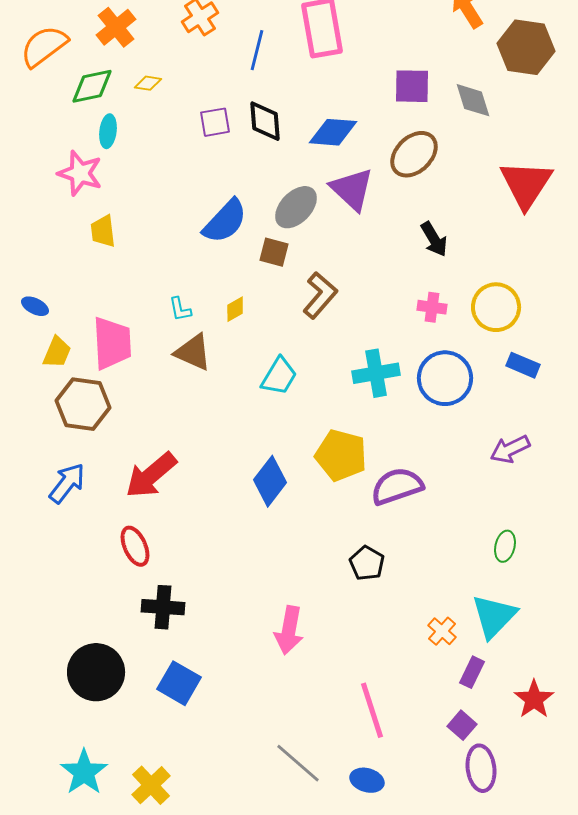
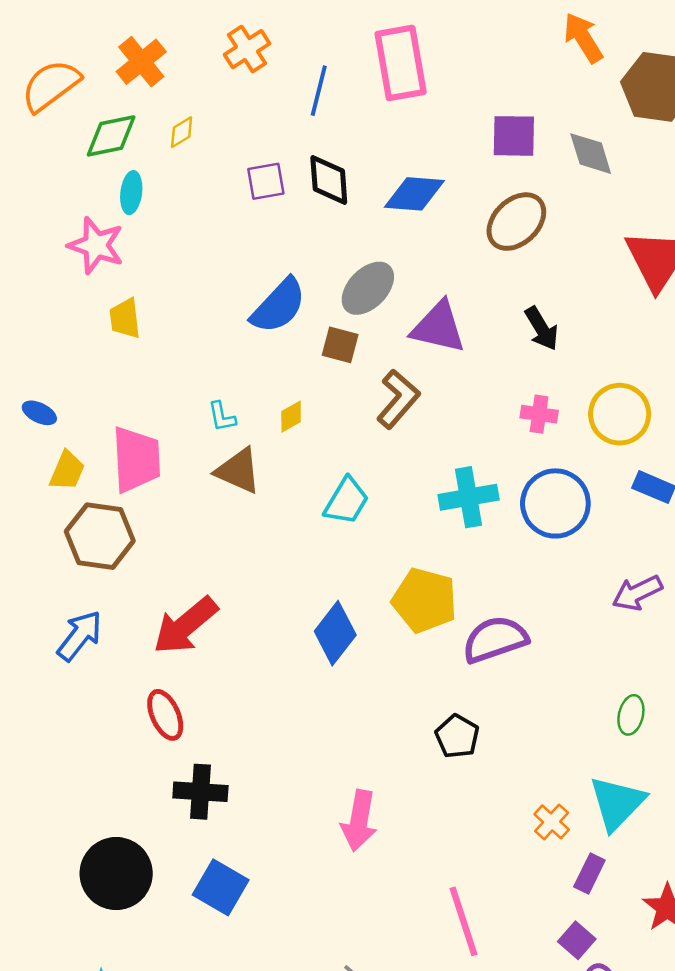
yellow diamond: (148, 83) -> (182, 132), turned -40
purple triangle: (352, 189) -> (438, 327), moved, turned -30

